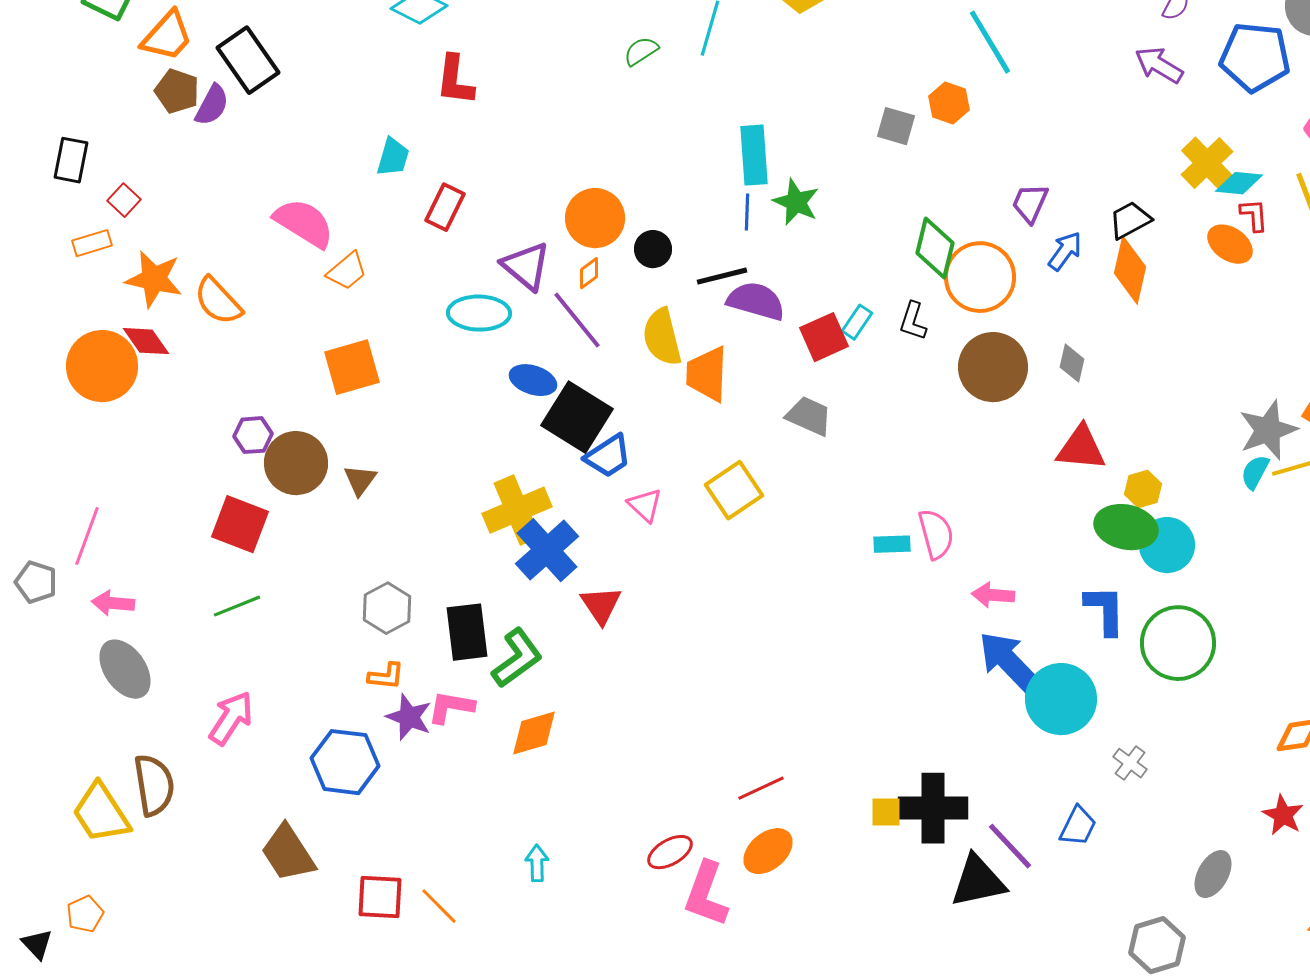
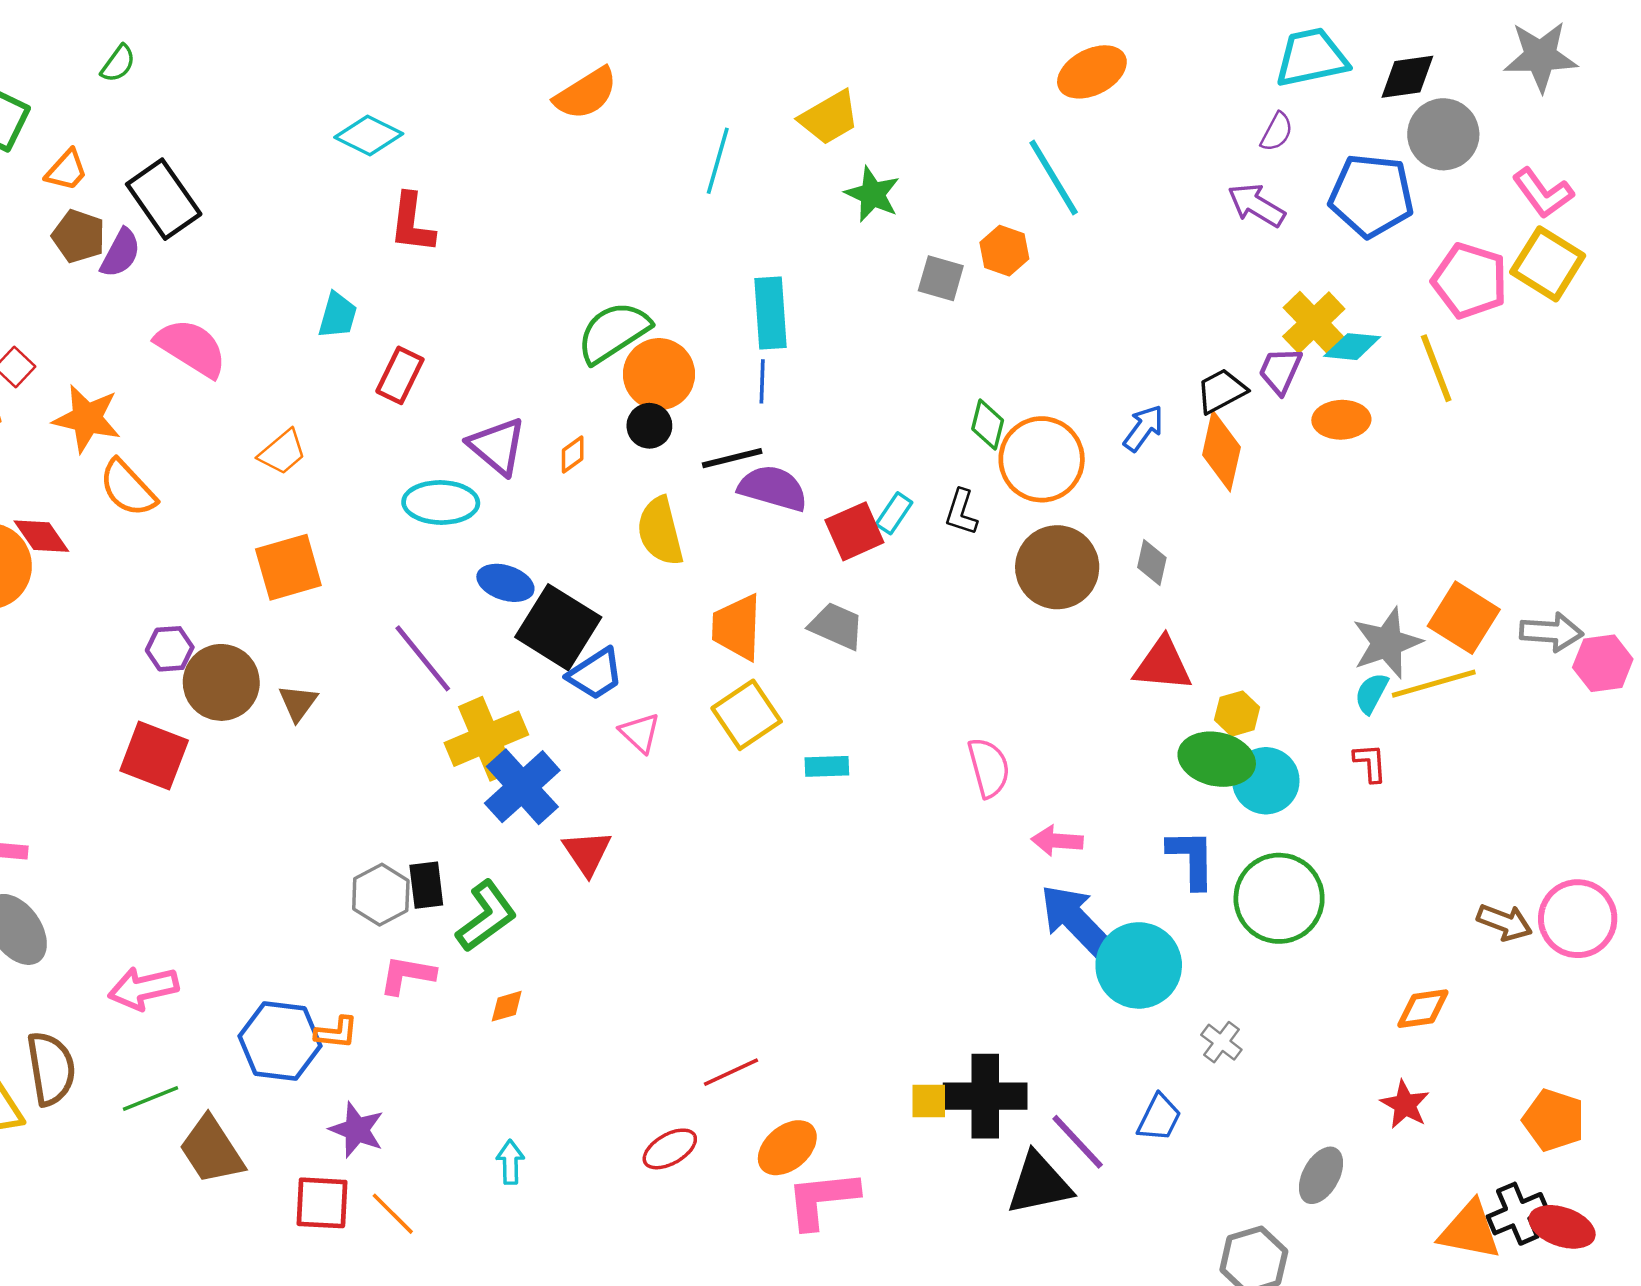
orange trapezoid: (167, 36) -> (67, 170), size x0.7
green semicircle: (641, 51) -> (613, 332), moved, size x1.8
green star: (796, 202) -> (872, 194), moved
purple trapezoid: (1030, 203) -> (1280, 371), moved
red L-shape: (1254, 215) -> (1370, 763), moved
orange circle: (595, 218) -> (659, 374), moved
pink semicircle: (304, 223) -> (191, 348), moved
orange ellipse: (1230, 244) -> (1341, 420), turned -36
green diamond: (935, 248) -> (988, 425), size x0.7
orange star: (154, 279) -> (87, 419), moved
purple line: (577, 320) -> (423, 658), moved
orange trapezoid: (707, 374) -> (737, 627), moved
cyan rectangle: (892, 544) -> (827, 766), moved
green line: (237, 606) -> (150, 1099), moved
gray hexagon: (387, 608) -> (381, 895), moved
black rectangle: (467, 632) -> (426, 885), size x0.7
orange L-shape: (386, 676) -> (336, 1033), moved
purple star: (409, 717) -> (357, 1130), moved
pink arrow: (231, 718) -> (143, 988), turned -136
orange diamond: (534, 733) -> (507, 1006), size x0.6
red line: (761, 788) -> (731, 1072), moved
pink L-shape: (706, 894) -> (822, 1199), moved, turned 64

